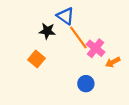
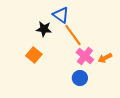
pink cross: (96, 48) -> (85, 56), moved

